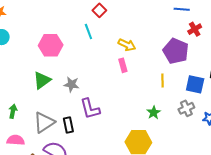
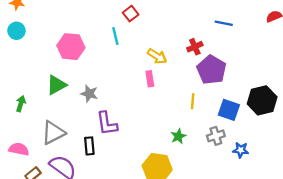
red cross: (195, 29) -> (195, 47), moved
green arrow: (13, 111) -> (21, 104), moved
black rectangle: (68, 125) -> (89, 146), moved

